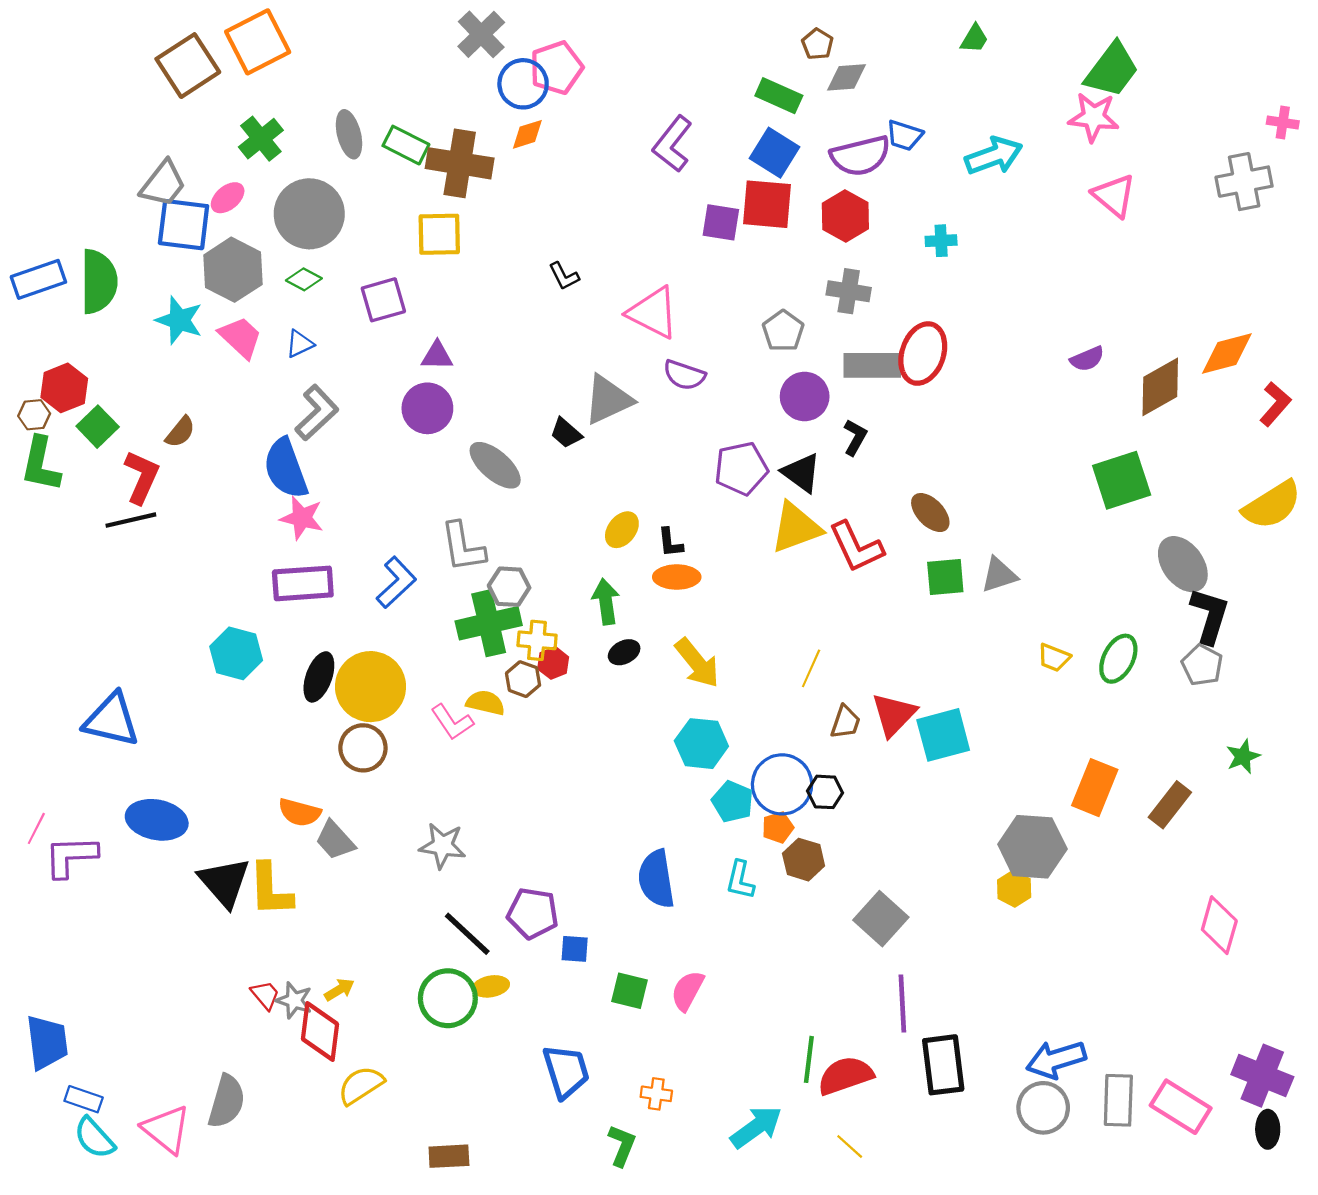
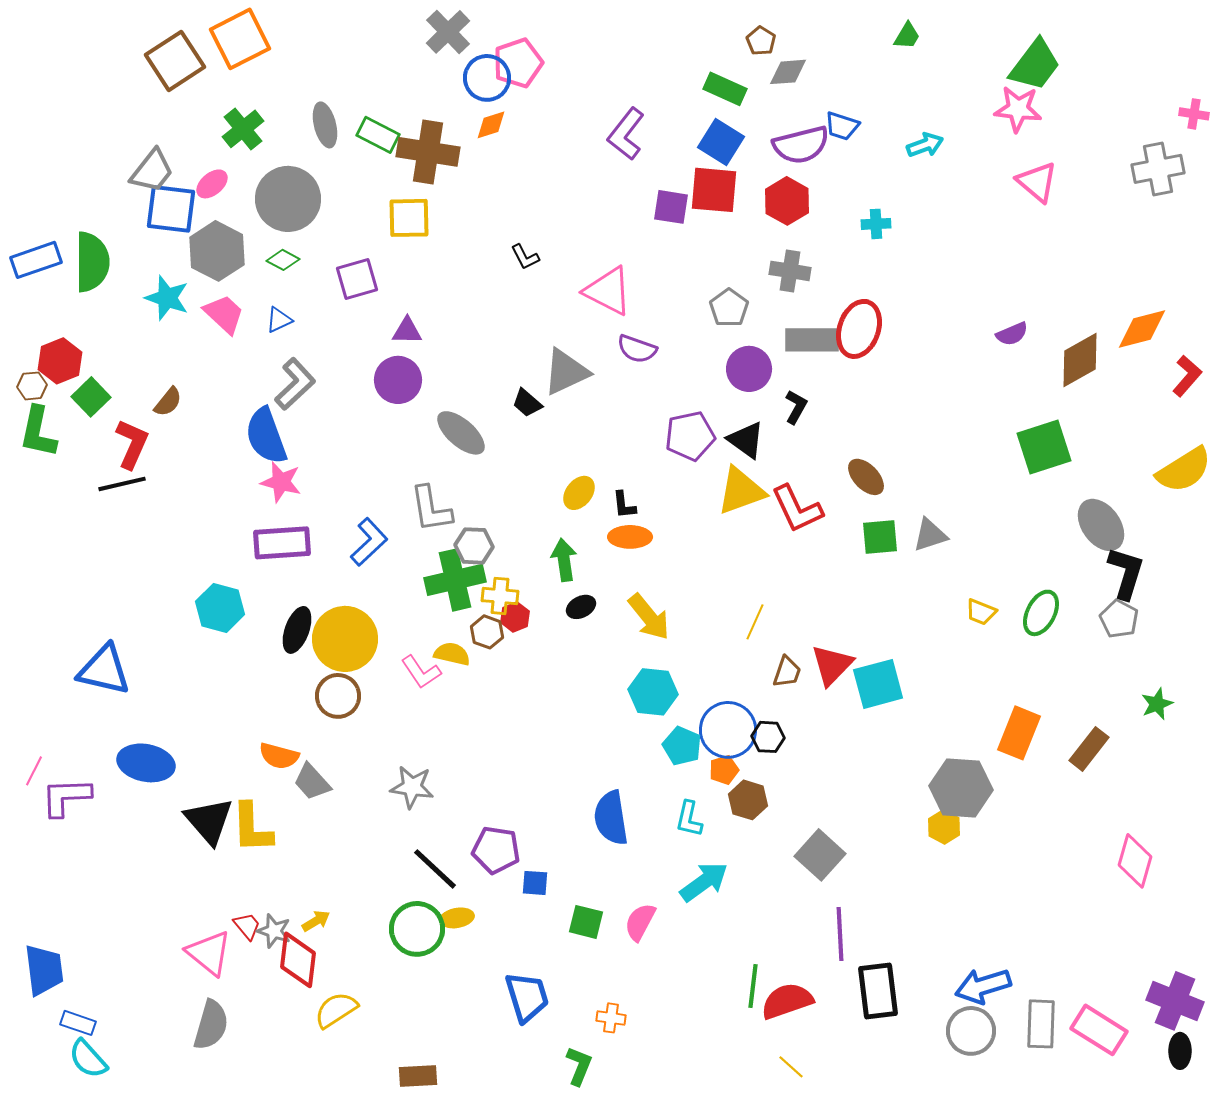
cyan arrow: (994, 156) -> (925, 145), size x0.7
cyan arrow: (756, 1127) -> (704, 882), moved
pink triangle: (166, 1129) -> (209, 953), moved

